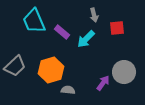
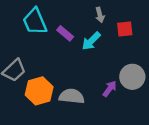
orange hexagon: (51, 70) -> (39, 91), moved
gray semicircle: (68, 90) -> (72, 96), size x1.6

